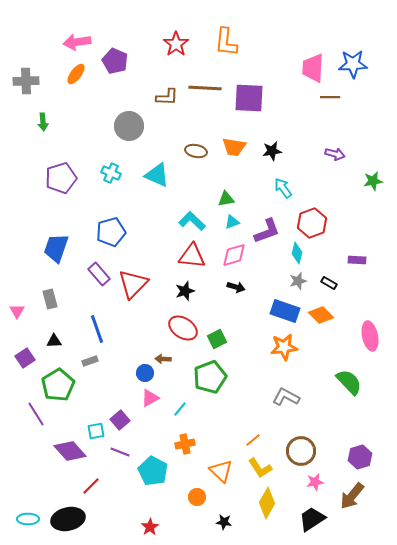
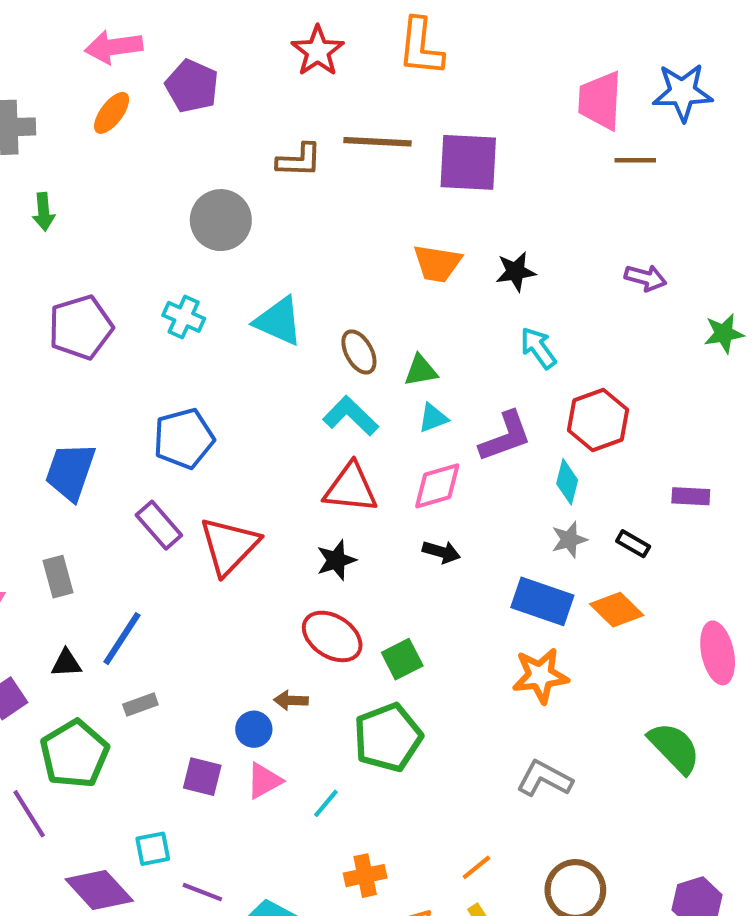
brown ellipse: (196, 151) -> (359, 352), moved, turned 50
blue line: (97, 329) -> (122, 639), moved, turned 52
purple square: (120, 420) -> (202, 777), moved, turned -36
orange cross: (185, 444) -> (365, 876), moved

